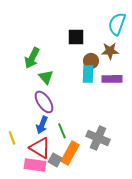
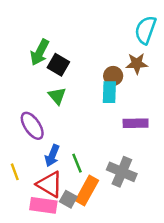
black square: (76, 37) -> (58, 65), moved, turned 30
green arrow: (32, 58) -> (40, 52), moved
purple rectangle: (112, 79) -> (136, 123), moved
purple ellipse: (44, 102) -> (32, 126), moved

